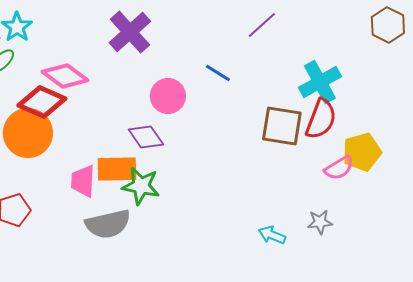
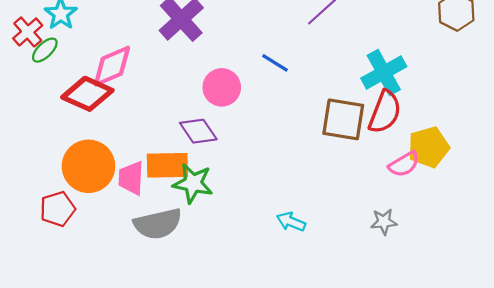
pink diamond: (65, 76) -> (112, 66), turned -60
orange circle: (28, 133) -> (88, 166), moved
cyan arrow: (272, 235) -> (291, 222), moved

